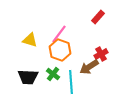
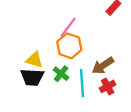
yellow triangle: (30, 40) -> (34, 60), moved
red cross: (101, 54) -> (108, 86), moved

